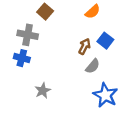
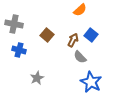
brown square: (45, 12) -> (47, 35), moved
gray cross: (28, 35) -> (14, 24), moved
gray semicircle: (93, 66) -> (80, 57), turned 96

